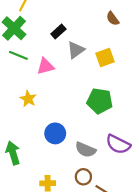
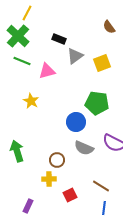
black rectangle: (58, 32) -> (59, 39), turned 64
blue circle: (55, 133) -> (76, 122), moved
brown circle: (83, 177) -> (57, 160), moved

